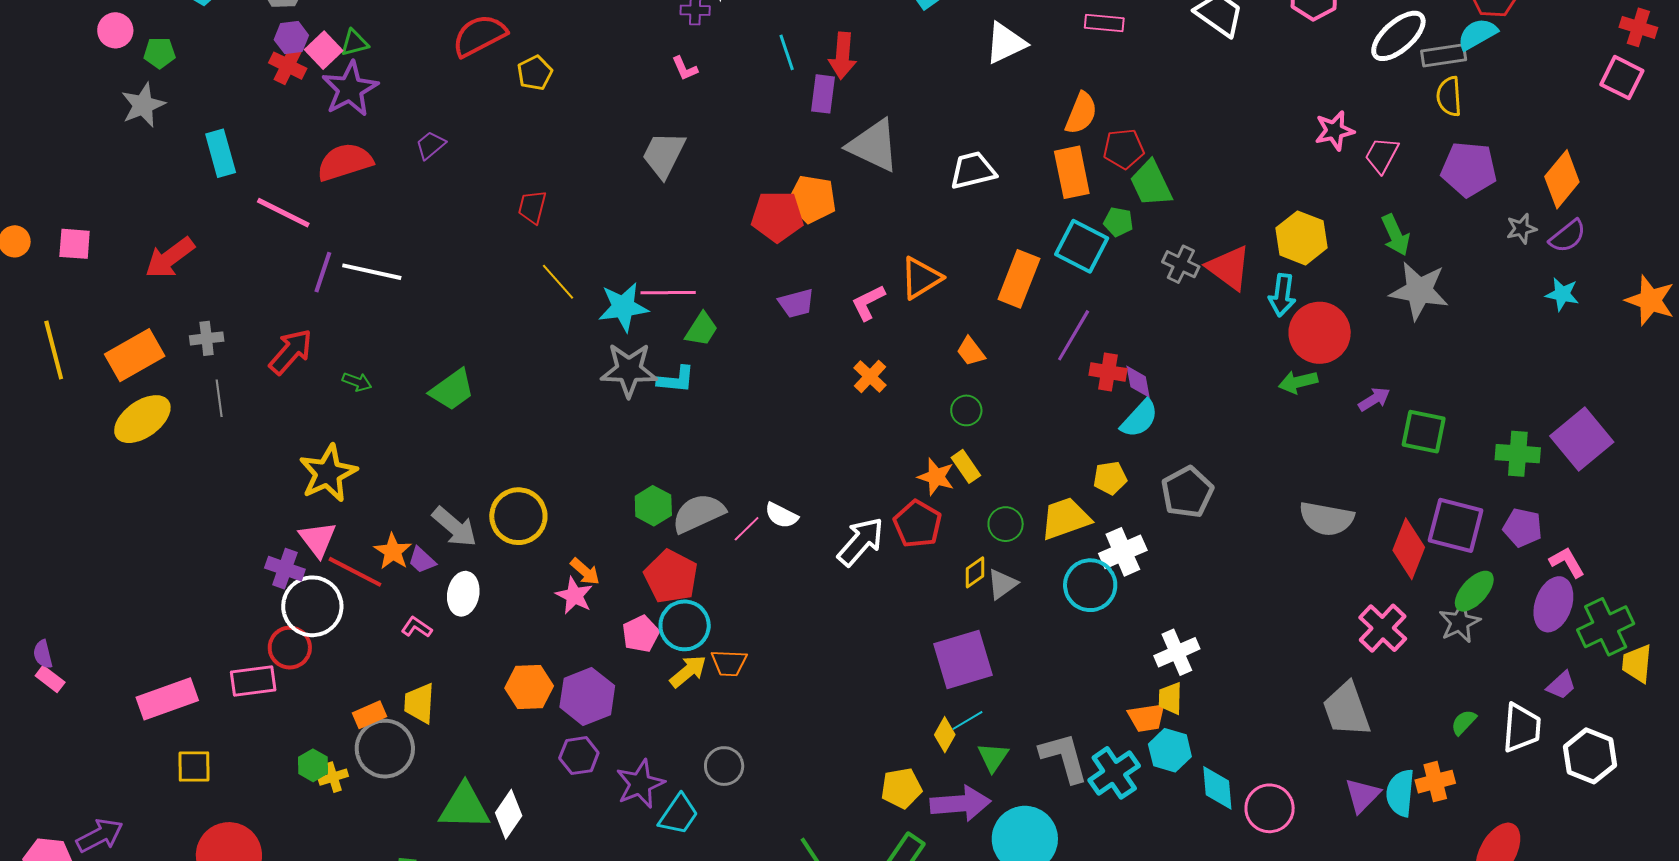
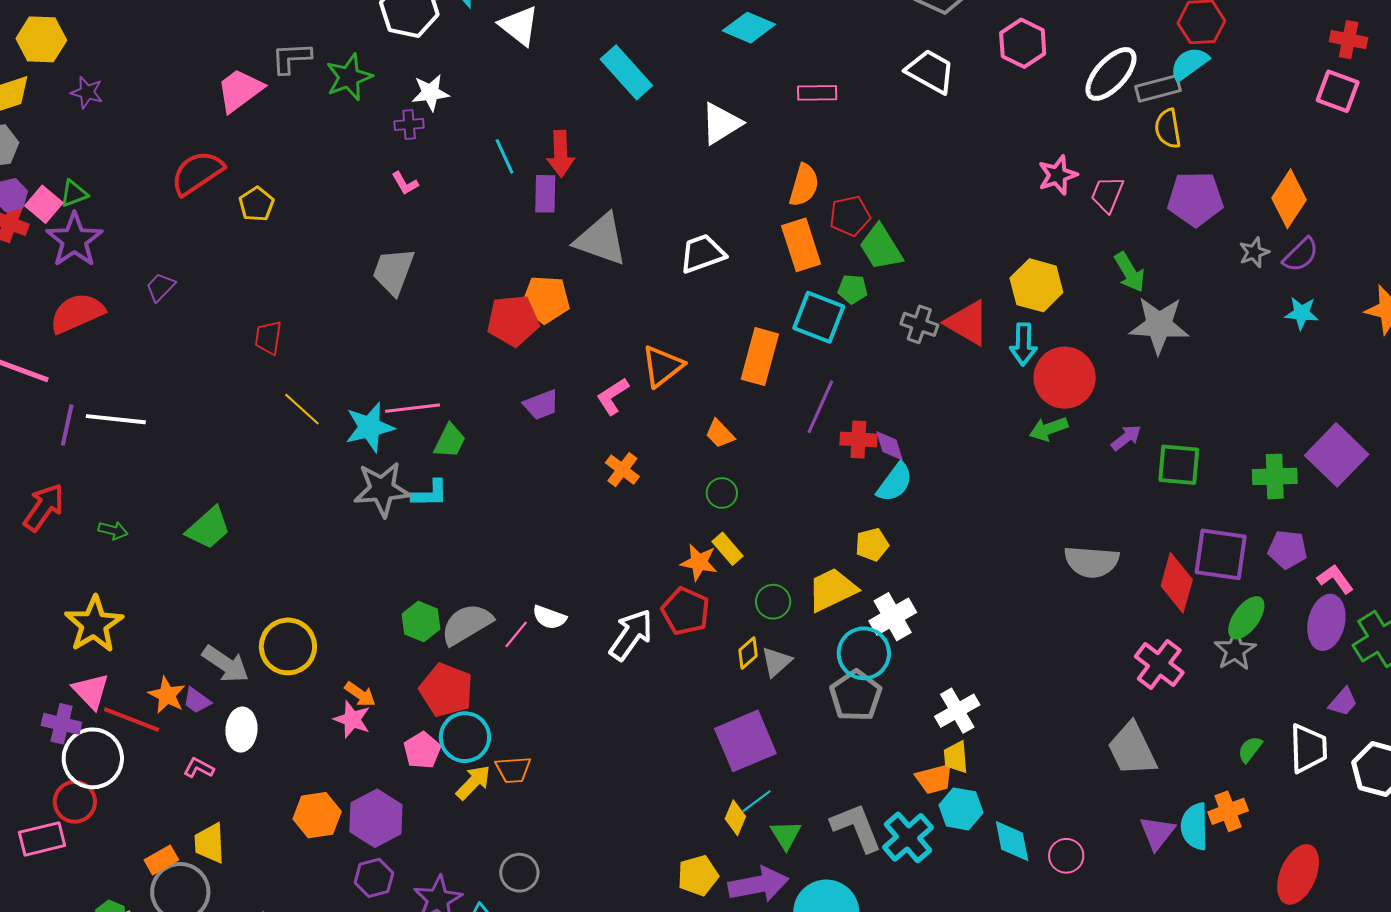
gray pentagon: (1187, 492) -> (856, 696), moved
pink circle: (1270, 808) -> (1066, 856), size x0.7

